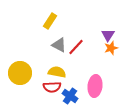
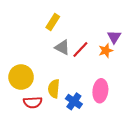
orange star: (111, 48) -> (106, 51), moved
yellow semicircle: (57, 72) -> (54, 89), moved, turned -96
red semicircle: (52, 87) -> (33, 102), moved

